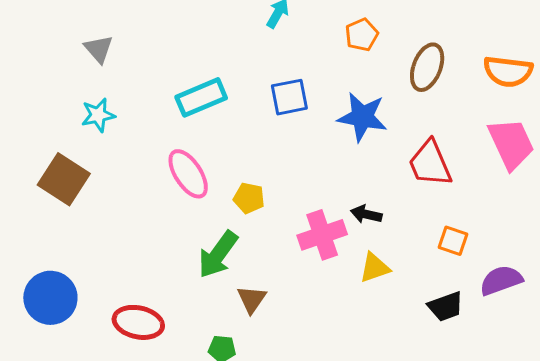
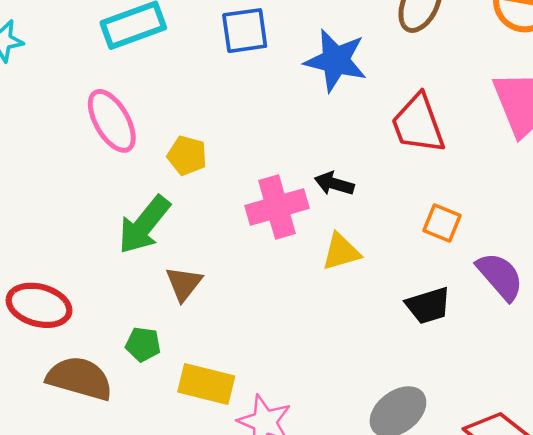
purple semicircle: (501, 280) -> (500, 276), turned 66

